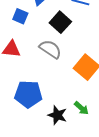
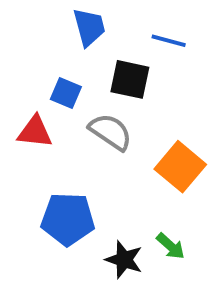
blue square: (20, 16) -> (66, 93), moved
black square: (60, 22) -> (130, 79), turned -30

